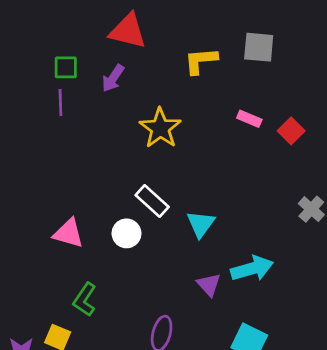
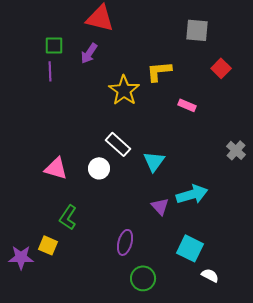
yellow L-shape: (201, 61) -> (159, 71), moved
pink rectangle: (249, 119) -> (187, 105), moved
red square: (291, 131) -> (221, 68), moved

